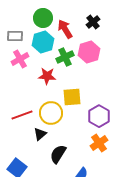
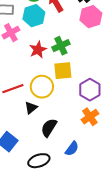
pink hexagon: (89, 52) -> (91, 17), moved
green cross: (65, 57) -> (61, 46), moved
red star: (47, 76) -> (38, 50), turned -30

